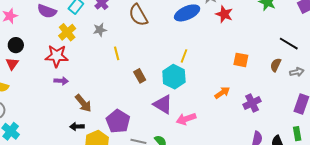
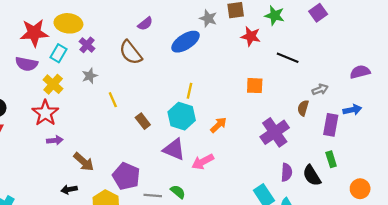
red star: (224, 14) -> (251, 36), moved
black line: (289, 44) -> (288, 58), moved
red star: (57, 56) -> (45, 113), turned -30
brown semicircle: (276, 65) -> (303, 108), moved
orange arrow: (222, 93) -> (218, 125), moved
purple cross: (252, 103) -> (275, 132), size x1.4
black arrow: (77, 127) -> (69, 189), moved

